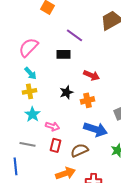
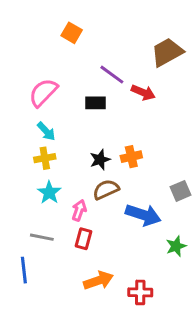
red arrow: (91, 75) -> (143, 93), moved
orange cross: (87, 100) -> (131, 157), moved
pink arrow: (52, 126) -> (79, 210), turned -88
brown semicircle: (79, 150) -> (106, 189), moved

